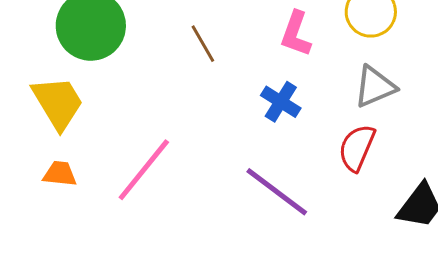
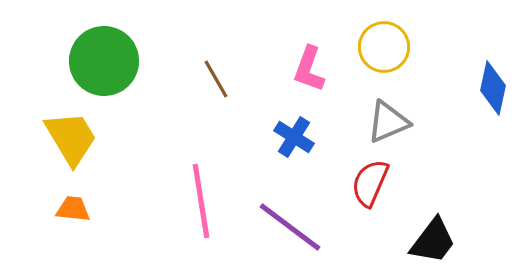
pink line: (144, 170) -> (201, 201), moved, turned -48

